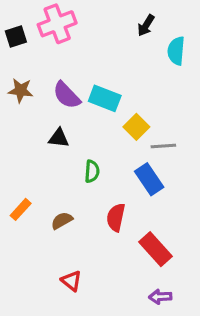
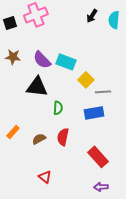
cyan semicircle: (176, 51) -> (114, 20), moved
black triangle: (59, 138) -> (37, 87), size x1.6
blue rectangle: (149, 179) -> (94, 113), turned -66
red semicircle: (116, 217) -> (63, 137), moved

